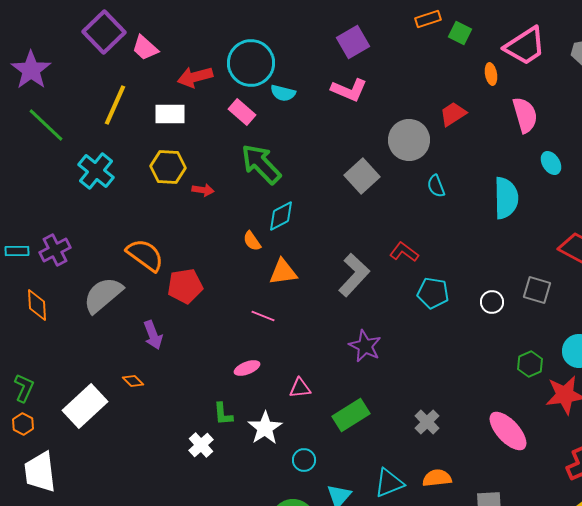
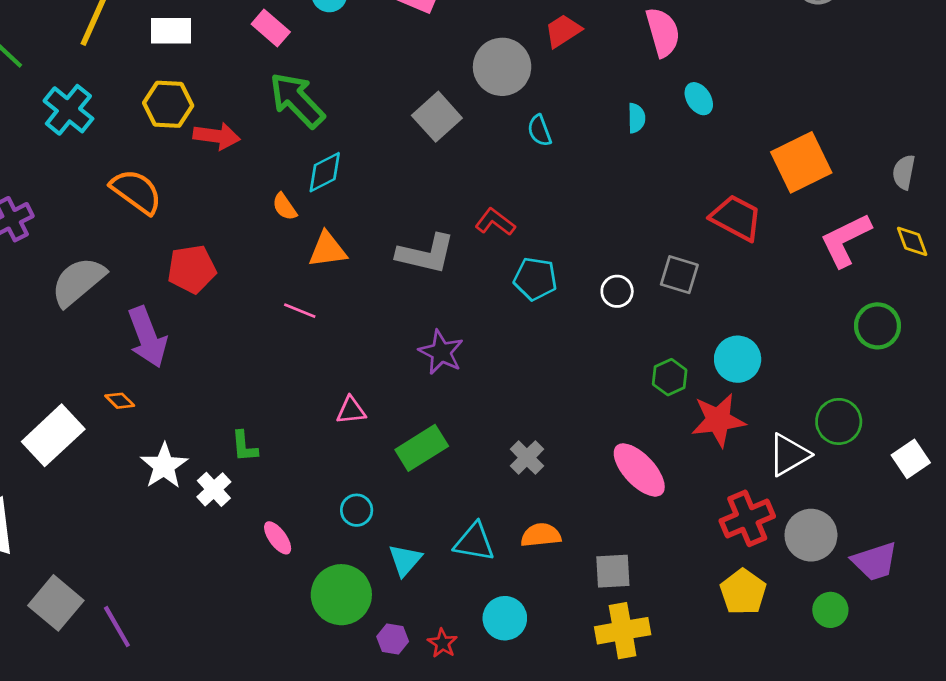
red arrow: (203, 190) -> (217, 136), size x1.5
cyan semicircle: (506, 198) -> (636, 118), moved, size x0.5
orange semicircle: (145, 255) -> (136, 192), moved
gray L-shape: (354, 275) -> (426, 254), turned 60
purple arrow: (153, 335) -> (147, 337), size x1.5
pink ellipse: (247, 368) -> (278, 538), moved, turned 75
white star: (265, 428) -> (164, 466), moved
cyan triangle: (389, 483) -> (474, 542), turned 32

